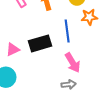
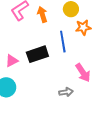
pink arrow: (73, 63) -> (83, 73), moved

